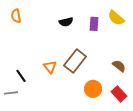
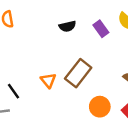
purple rectangle: (94, 24) -> (101, 29), turned -40

